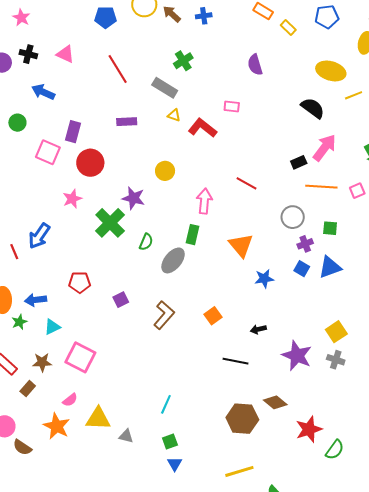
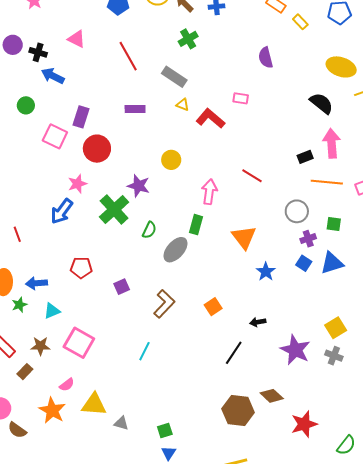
black cross: (28, 54) -> (38, 52), moved
green cross: (183, 61) -> (188, 39), moved
pink arrow: (325, 148) -> (332, 143), turned -44
blue arrow: (39, 236) -> (62, 211), moved
blue star: (264, 279) -> (266, 272), turned -30
black line: (235, 361) -> (234, 353), turned -70
cyan line: (166, 404) -> (144, 351), moved
green semicircle: (335, 450) -> (346, 445), moved

